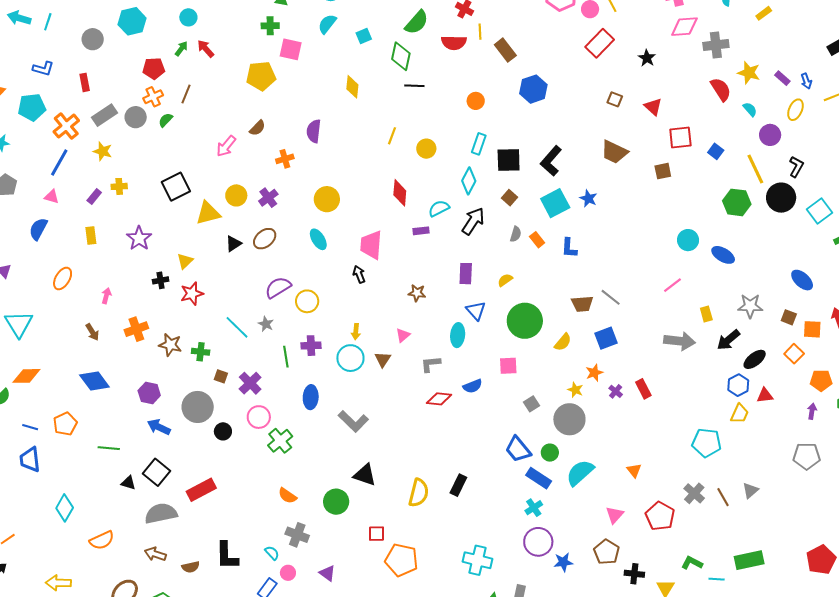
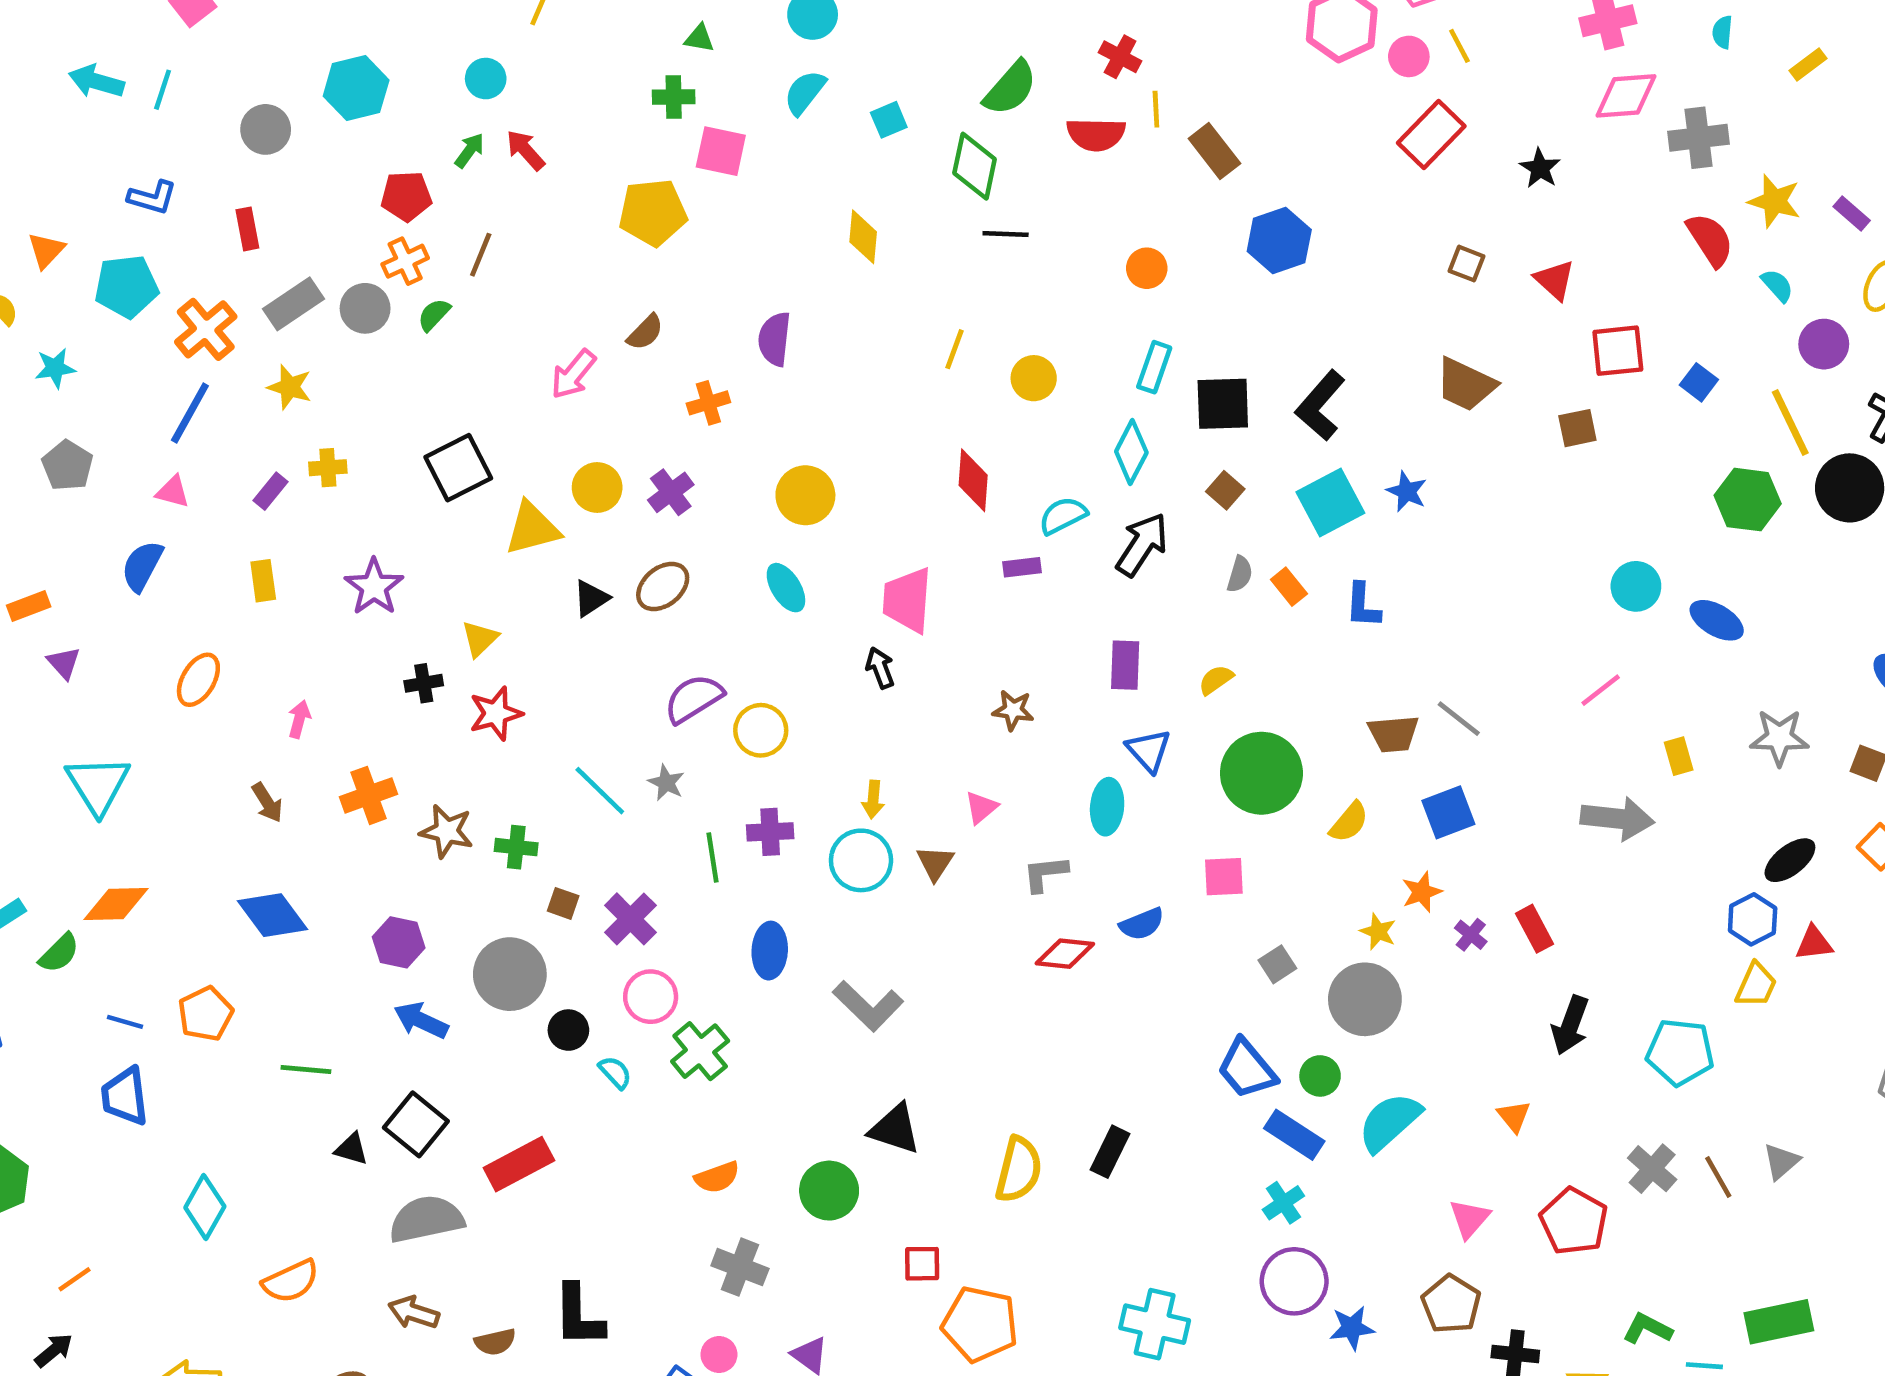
black arrow: (728, 340) -> (1570, 1025), moved, turned -30
orange semicircle: (287, 496) -> (717, 1177), turned -54
cyan semicircle: (272, 553) -> (615, 1072), moved

